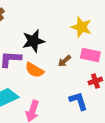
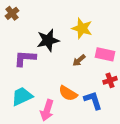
yellow star: (81, 27) -> (82, 28), moved
orange semicircle: (34, 70) -> (68, 93), moved

